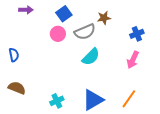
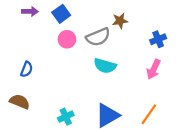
blue square: (64, 14) -> (61, 14), moved
blue semicircle: (14, 55) -> (27, 69), moved, turned 32
cyan semicircle: (91, 57) -> (105, 66), turned 60

